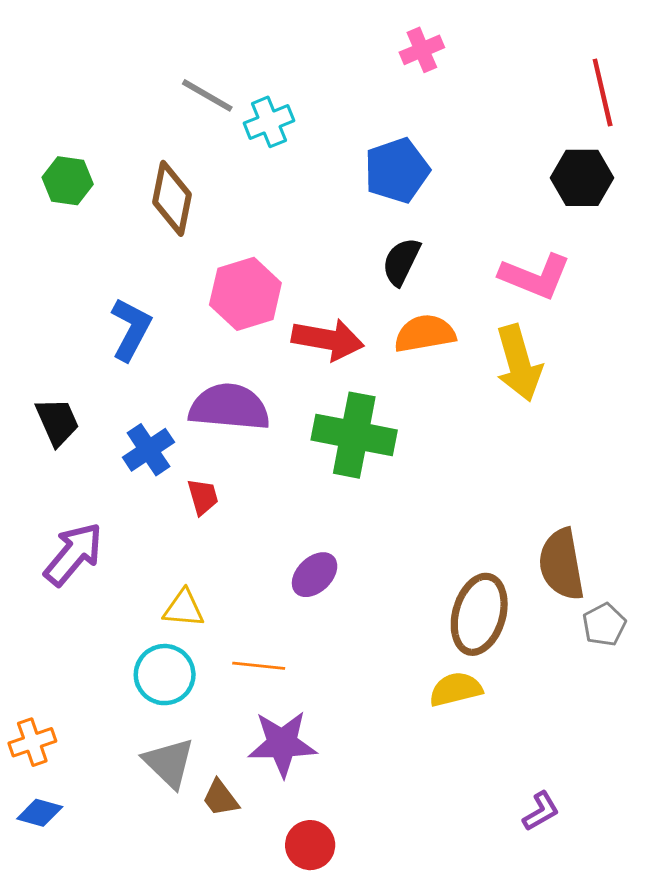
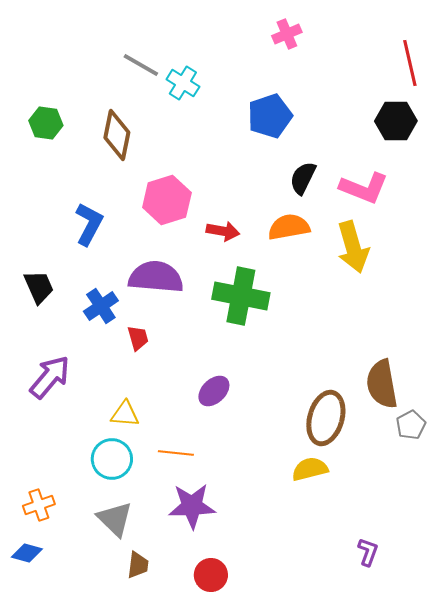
cyan cross: (269, 122) -> (183, 83), turned -36
black semicircle: (401, 262) -> (303, 178), moved
red arrow: (328, 339) -> (223, 231), size x0.7
orange cross: (32, 742) -> (39, 505), moved
brown trapezoid: (220, 798) -> (138, 565), moved, turned -136
purple L-shape: (541, 811) -> (368, 552), turned -40

